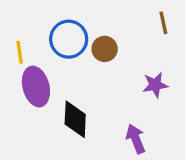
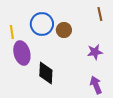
purple arrow: (136, 139) -> (96, 85), moved

